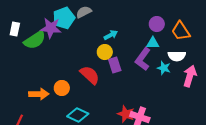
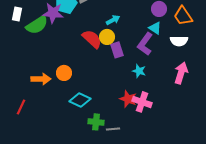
cyan triangle: (153, 43) -> (155, 28), turned 32
cyan star: (164, 68) -> (139, 71), moved
red semicircle: (90, 75) -> (92, 39), moved
pink arrow: (190, 76) -> (181, 73), moved

